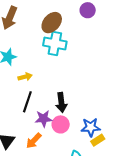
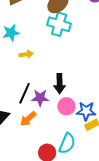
black line: (27, 102) -> (24, 93), moved
pink circle: (61, 124) -> (66, 106), moved

